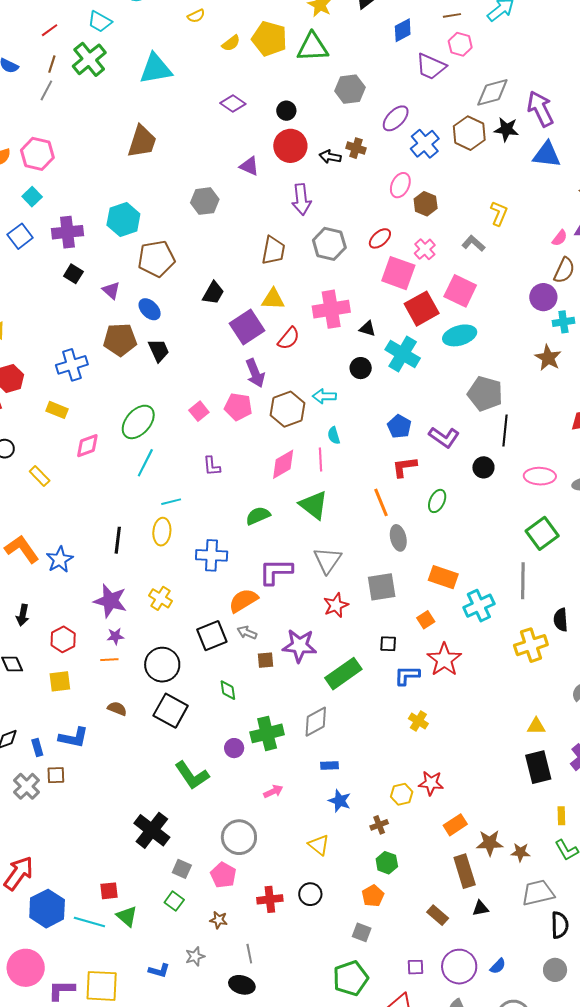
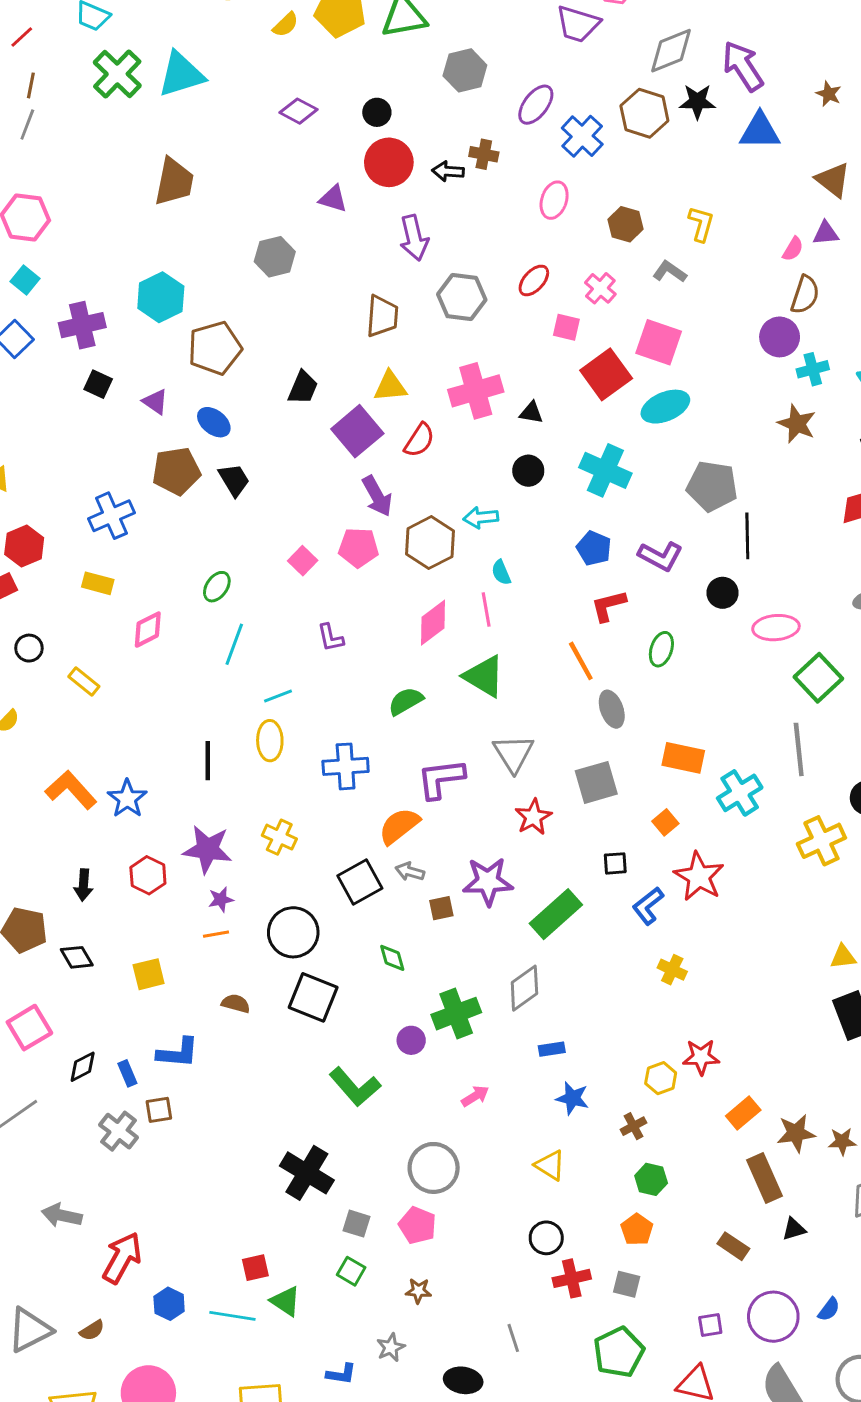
green cross: (89, 59) -> (117, 74), moved
brown hexagon: (426, 204) -> (626, 224), moved
pink square: (398, 273) -> (566, 327), size x0.6
cyan cross: (403, 354) -> (605, 470), moved
green ellipse: (138, 422) -> (217, 587), size x0.6
pink ellipse: (540, 476) -> (776, 628), moved
red hexagon: (63, 639) -> (148, 875), moved
blue L-shape: (407, 675) -> (648, 906), turned -32
red cross: (270, 899) -> (572, 1278), moved
blue hexagon: (47, 909) -> (169, 1304), size x0.6
gray line: (249, 954) -> (513, 1338), moved

